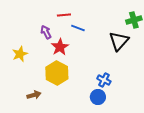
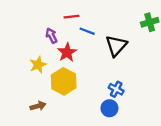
black triangle: (119, 41) -> (116, 46), moved
yellow star: (20, 54) -> (38, 65), moved

